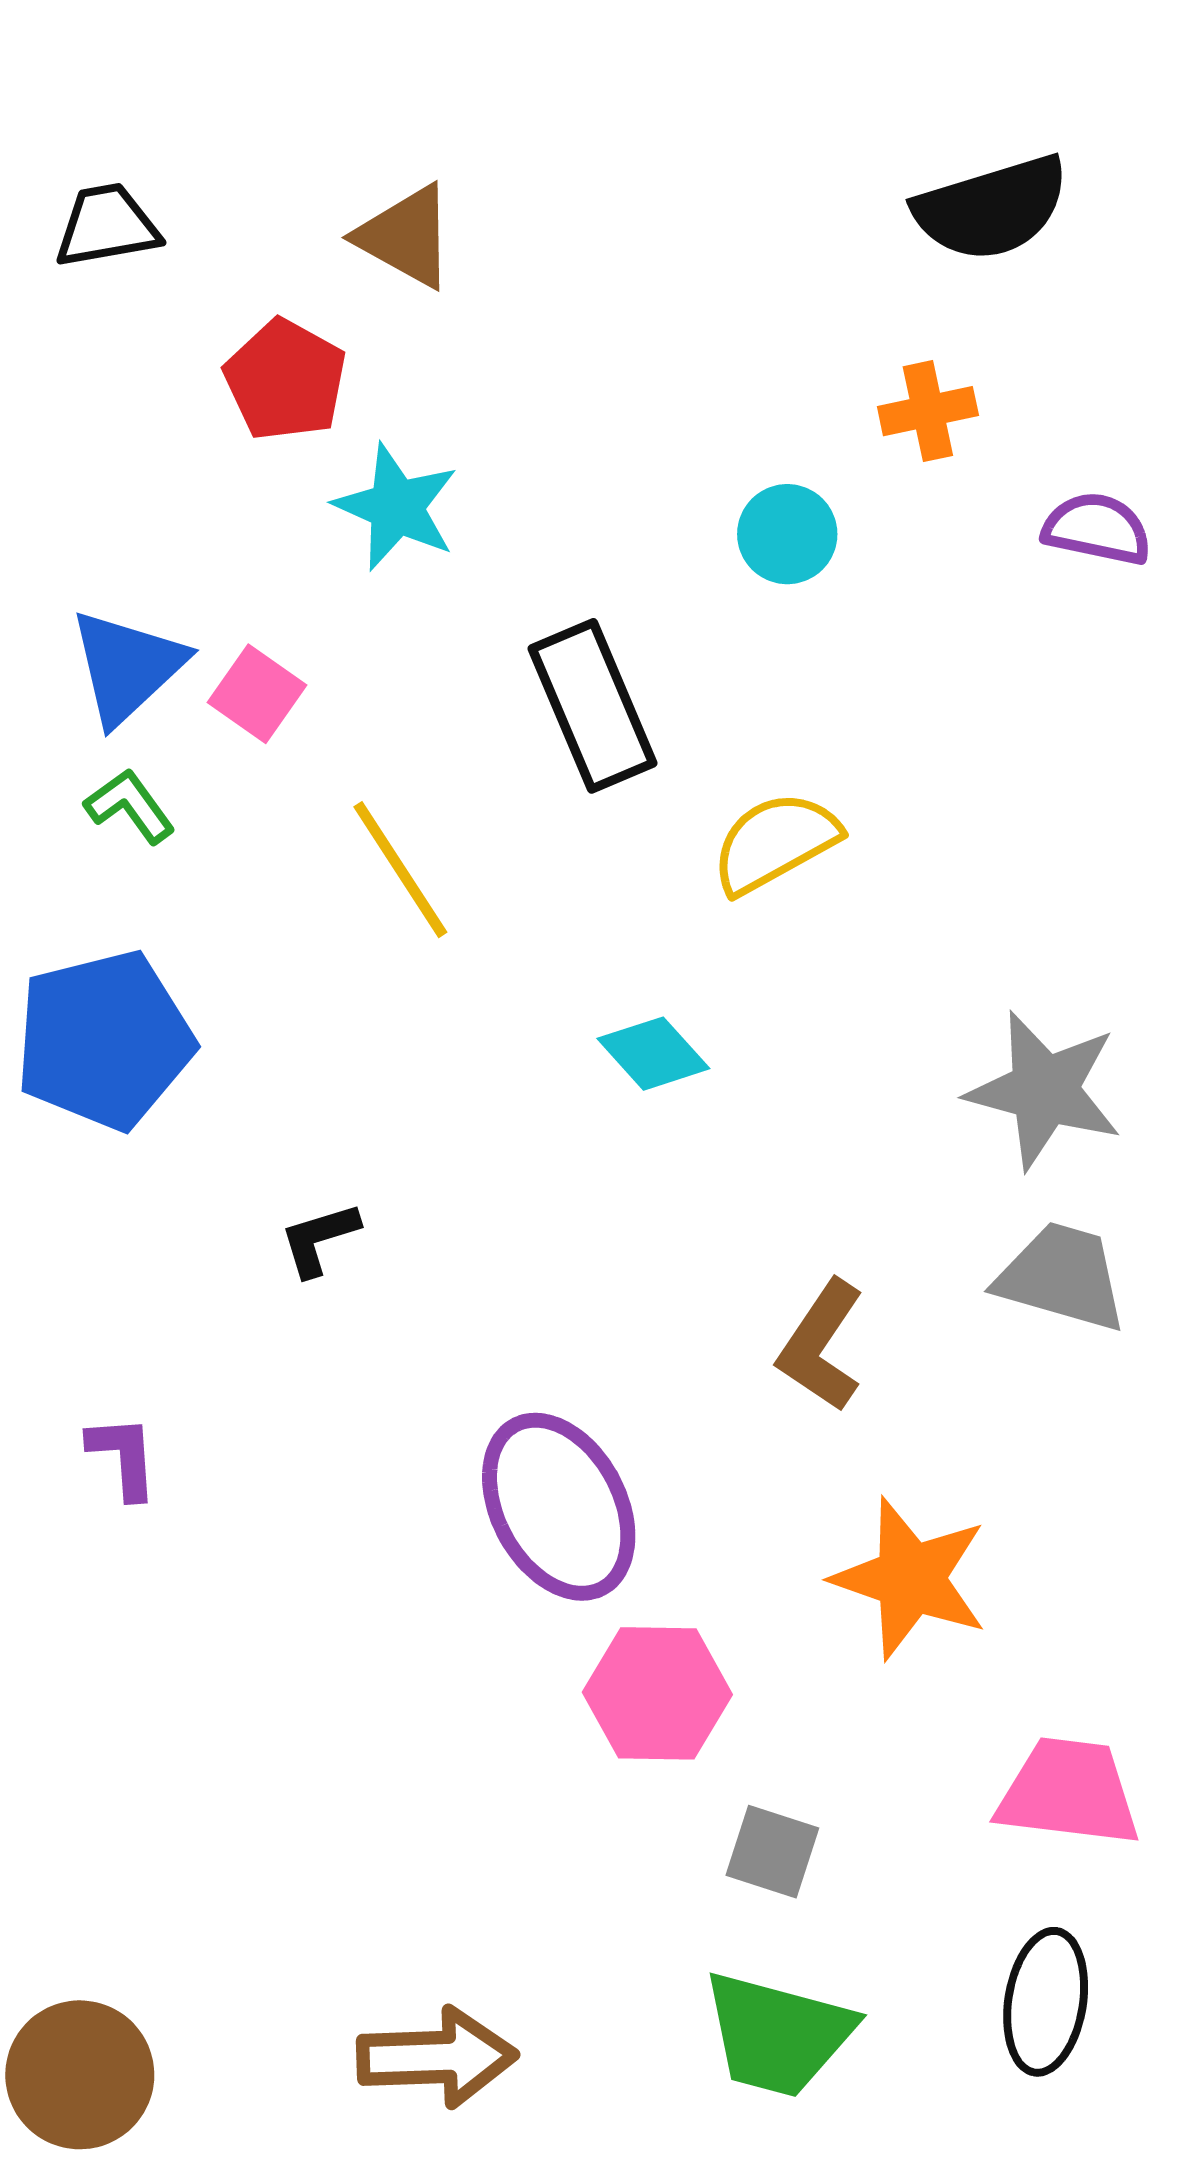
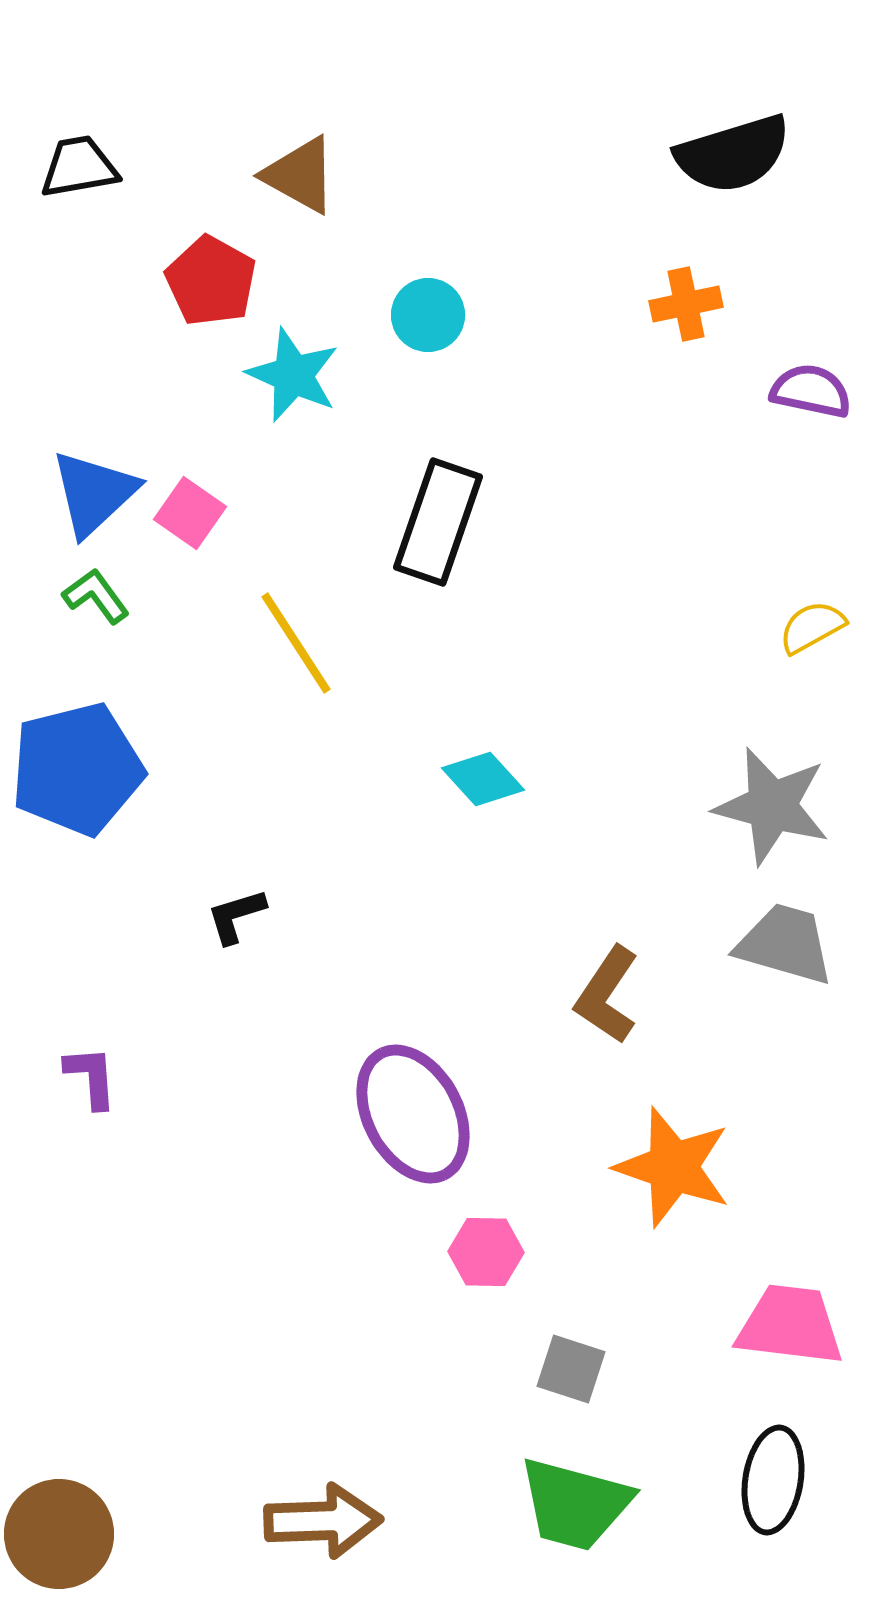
cyan circle: (787, 534) -> (428, 315), moved
black rectangle: (592, 706) -> (438, 522), turned 42
yellow semicircle: (775, 843) -> (812, 627), moved, size x0.7
pink hexagon: (657, 1693) -> (486, 1252), size x0.7

